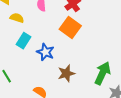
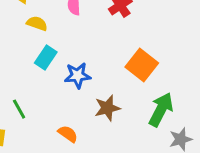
orange square: (70, 28) -> (142, 65), moved
blue star: (45, 52) -> (78, 75), turned -30

